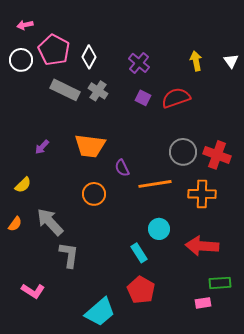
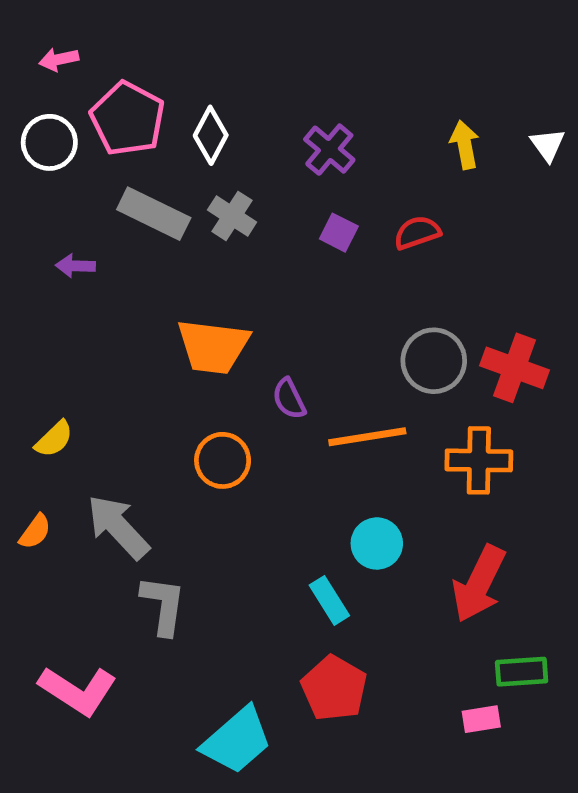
red semicircle: (176, 98) -> (417, 233), size x0.7
purple arrow: (42, 147) -> (75, 266), moved, turned 49
red arrow: (202, 246) -> (479, 584), turned -68
pink L-shape: (33, 291) -> (78, 691), size x1.4

